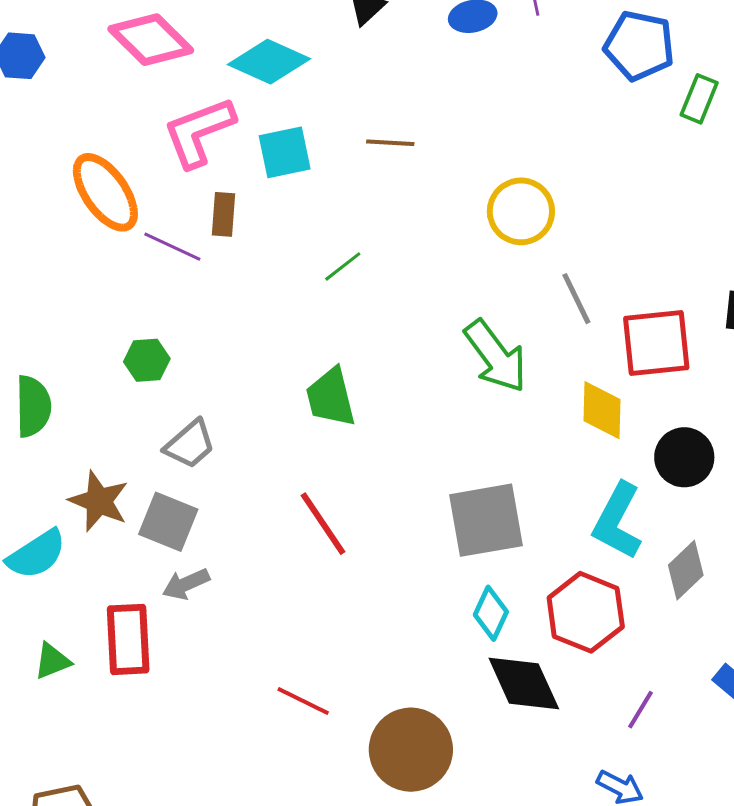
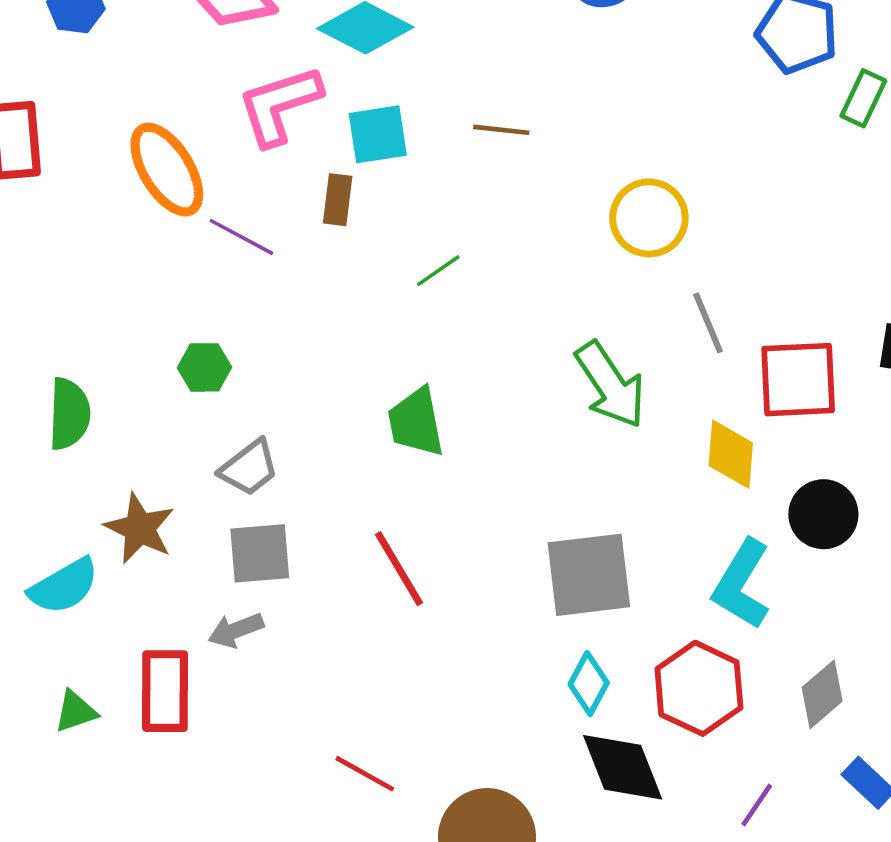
brown rectangle: (224, 214) -> (338, 200), moved
gray square: (168, 522) -> (260, 553), moved, turned -30
gray diamond: (686, 570) -> (822, 694), moved

